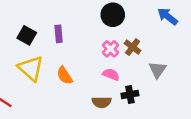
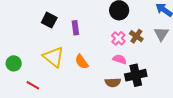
black square: (27, 35) -> (49, 20), moved
gray triangle: (157, 70) -> (161, 34), moved
black cross: (130, 95) -> (136, 75), size x1.5

